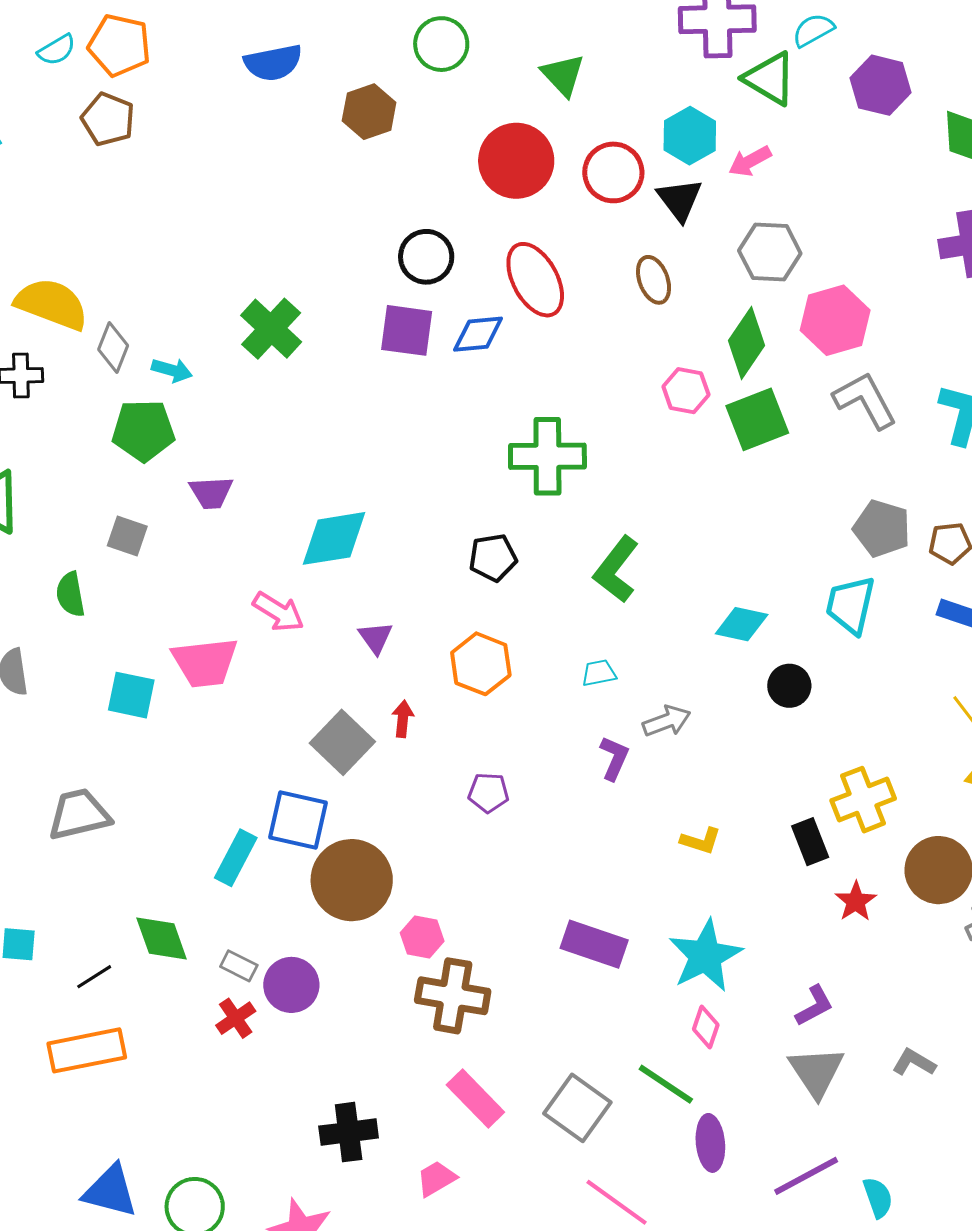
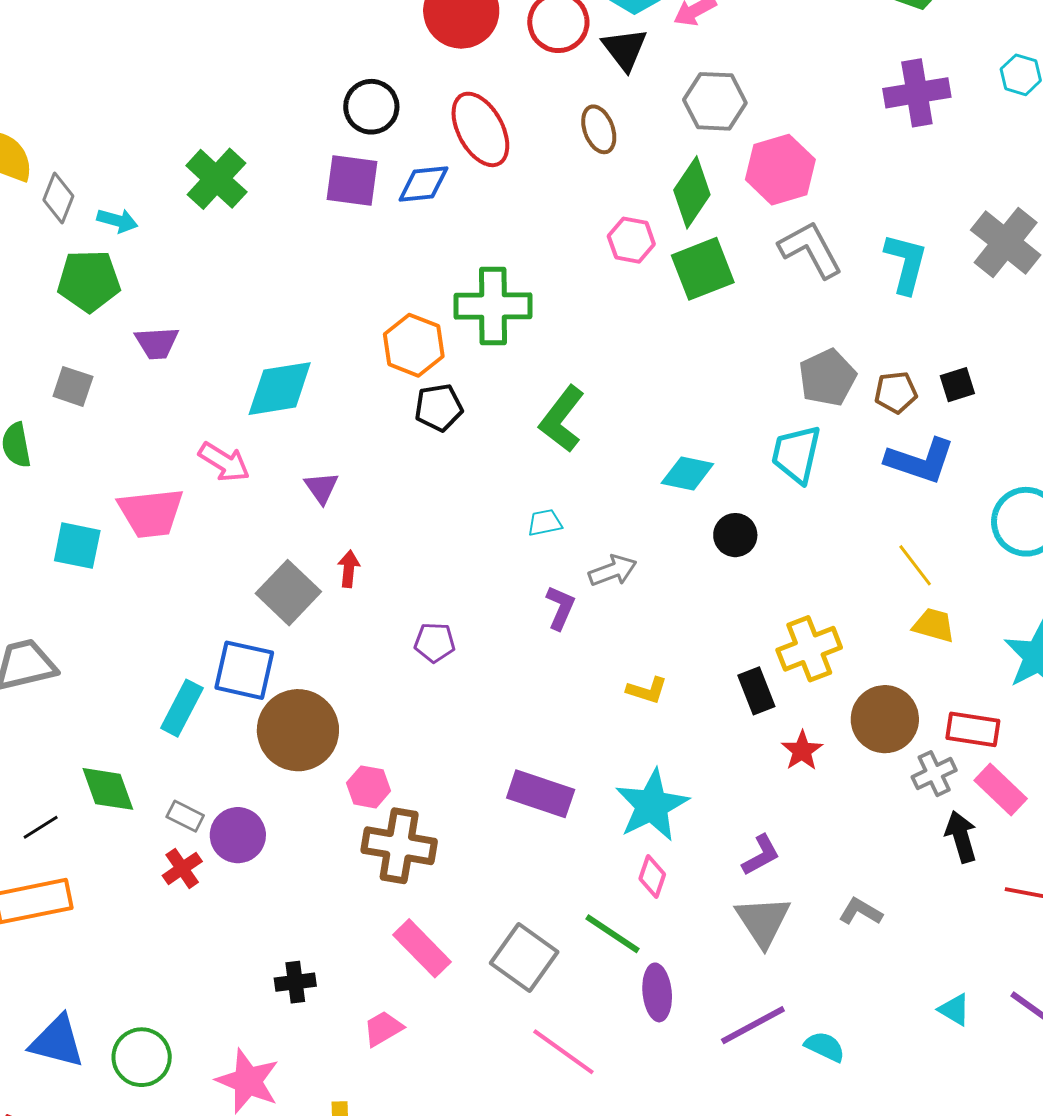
gray pentagon: (882, 528) -> (827, 378), turned 30
orange hexagon: (481, 664) -> (414, 345), moved
black cross: (349, 1132) -> (295, 982), size x0.7
cyan semicircle: (878, 1198) -> (825, 1047), turned -45

